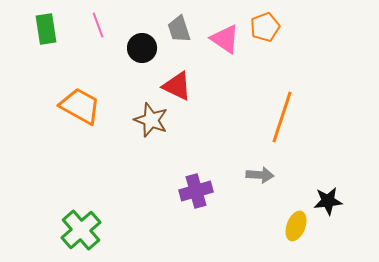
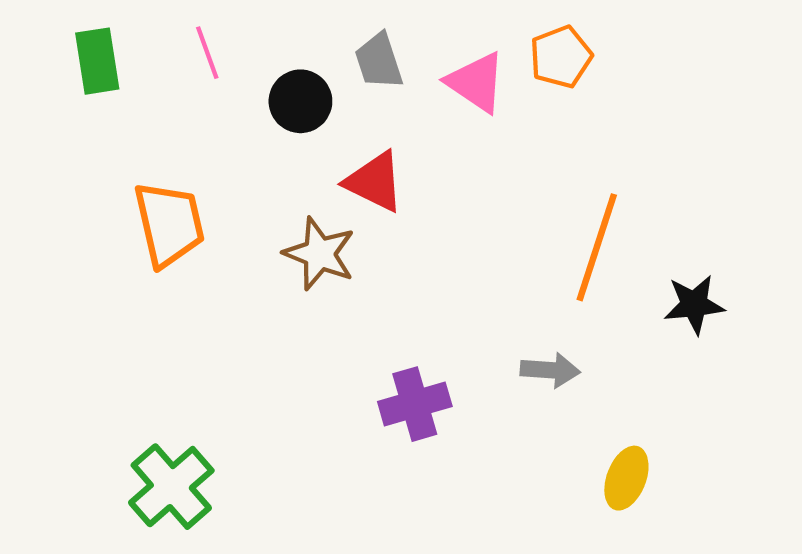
orange trapezoid: (80, 106) -> (169, 224), turned 48
black star: (328, 201) -> (694, 305), moved

